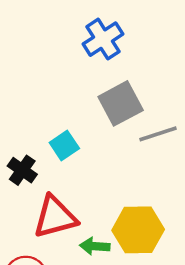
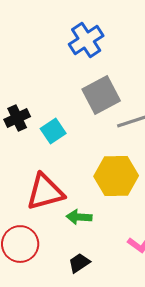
black cross: (22, 170) -> (17, 118), moved, turned 30
yellow hexagon: (138, 230) -> (116, 176), moved

